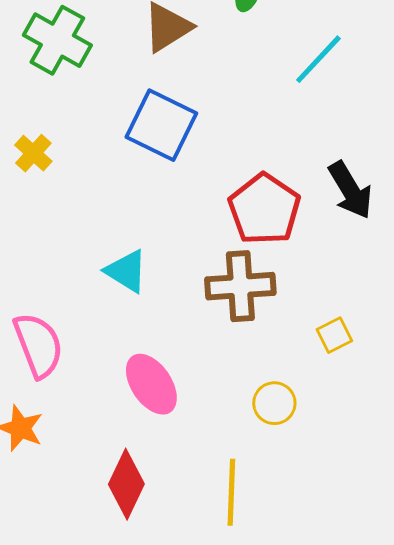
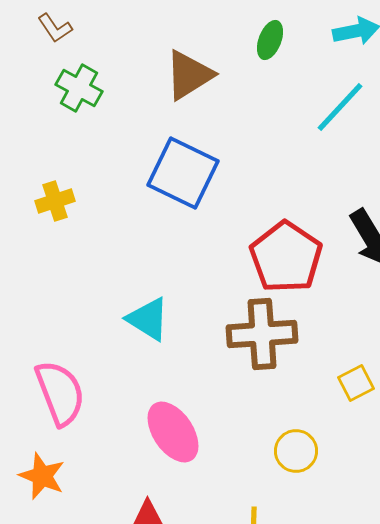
green cross: (57, 40) -> (79, 88), size x0.7
yellow cross: (33, 153) -> (55, 201), turned 30

